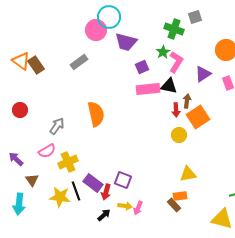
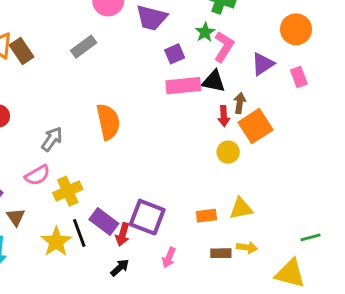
purple square: (123, 180) -> (147, 217), size x1.4
orange rectangle: (180, 196) -> (206, 216), moved
yellow star: (60, 197) -> (56, 242), turned 30
brown rectangle: (174, 205) -> (221, 253), turned -48
yellow arrow: (125, 206) -> (247, 247), moved

